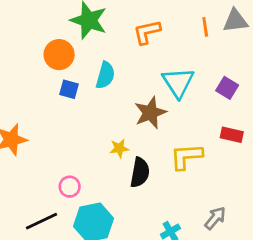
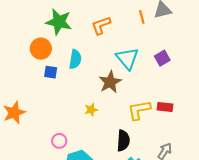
purple square: (227, 88) -> (162, 58), turned 35
red rectangle: (232, 135) -> (165, 107), moved
black semicircle: (140, 173) -> (123, 141), moved

